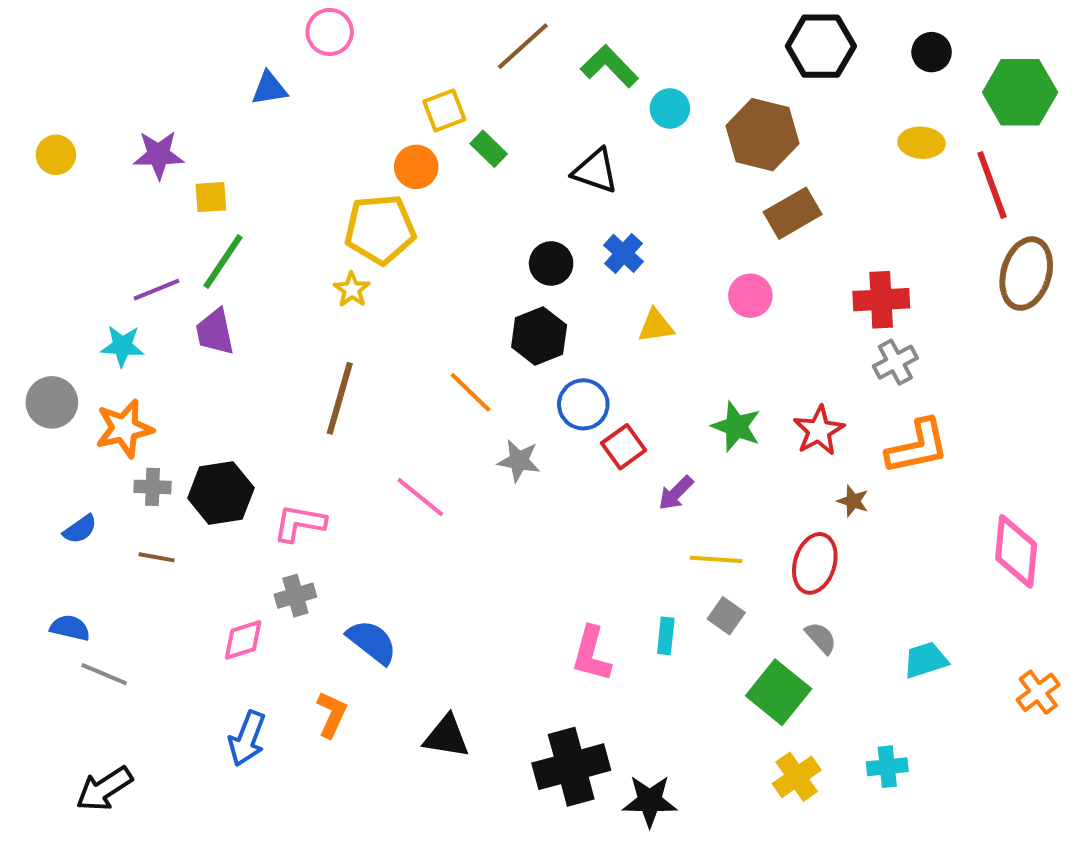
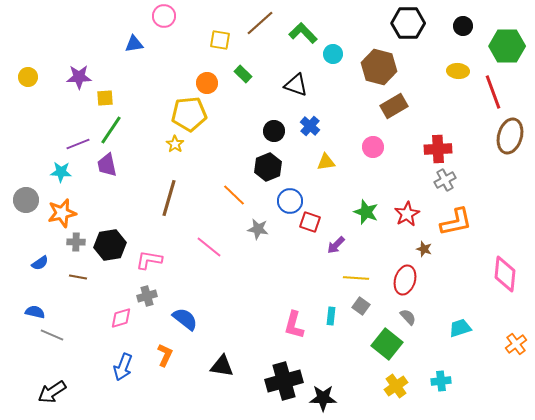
yellow square: (444, 110) -> (220, 40), moved, turned 30
red square: (624, 447) -> (310, 222), turned -35

